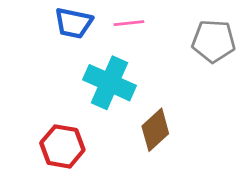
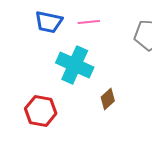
brown diamond: (155, 130) -> (108, 99), size x0.7

